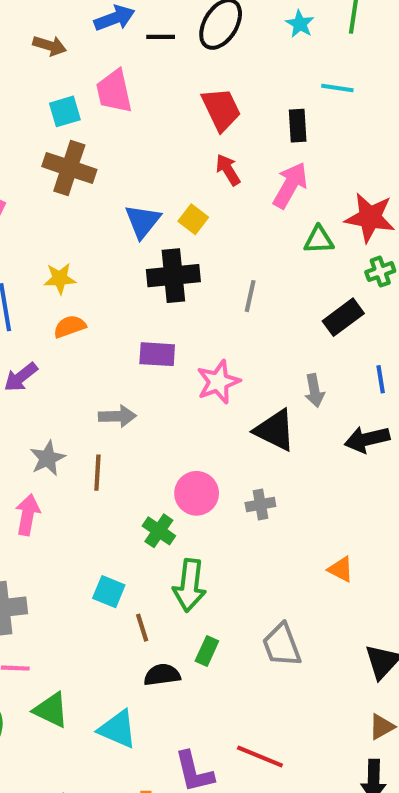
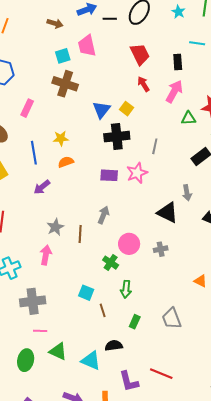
pink star: (218, 382) -> (137, 173), moved
gray arrow: (117, 416) -> (103, 215), moved, turned -66
green arrow: (190, 585) -> (126, 289), size x0.7
black semicircle: (162, 675) -> (114, 346), moved

